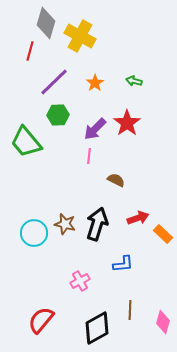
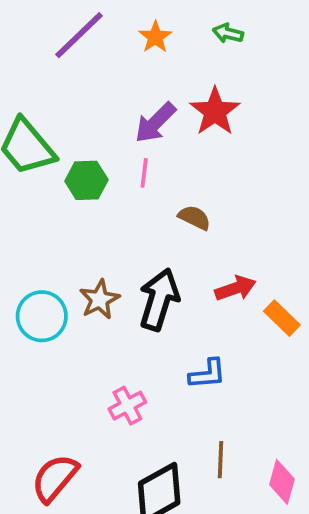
green hexagon: (58, 115) -> (86, 180), moved
brown star: (65, 224) -> (99, 299), turned 30

